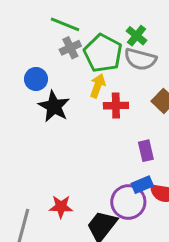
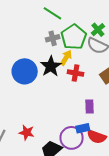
gray cross: (70, 48) -> (53, 38), moved
blue circle: (36, 79) -> (25, 71), moved, size x1.6
black star: (54, 106) -> (51, 66), moved

